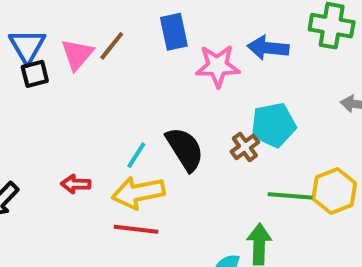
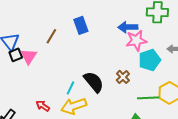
pink triangle: (77, 54) -> (29, 56), moved
pink star: (217, 66) -> (136, 40), moved
cyan pentagon: (273, 125) -> (150, 60), moved
red arrow: (76, 184) -> (43, 106), turned 40

